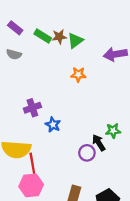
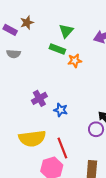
green rectangle: (43, 36) -> (57, 49), moved
brown star: (59, 37) -> (27, 23), moved
red line: (33, 165) -> (62, 148), moved

